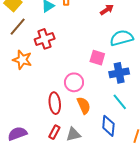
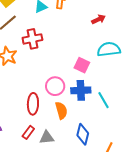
blue cross: (119, 73) -> (81, 90), moved
cyan line: (120, 102) -> (104, 100), moved

